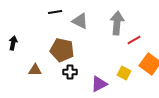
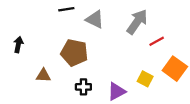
gray arrow: (117, 23) -> (137, 22), turned 30
black cross: (70, 72) -> (83, 87), moved

